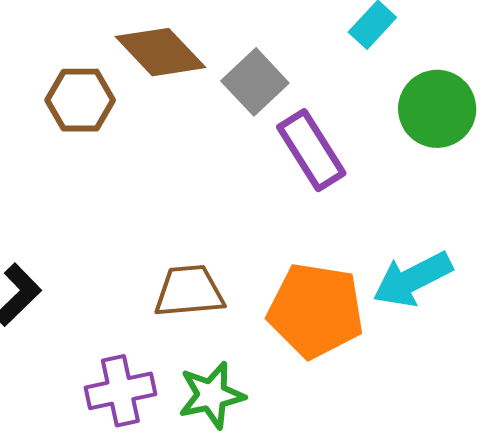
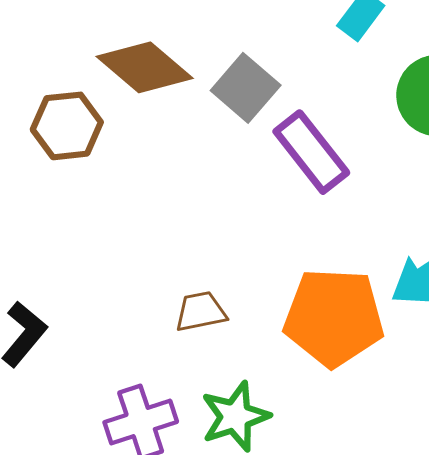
brown trapezoid: (189, 291) -> (201, 312), size x0.7

